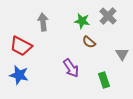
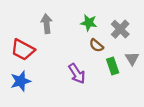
gray cross: (108, 16) -> (120, 29), moved
blue star: (19, 75) -> (21, 81), turned -30
green rectangle: (104, 80) -> (113, 66), moved

